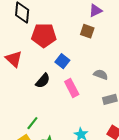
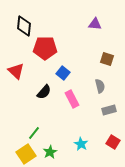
purple triangle: (95, 10) -> (95, 24), turned 32
brown square: (87, 31) -> (107, 59), moved
gray semicircle: (101, 75) -> (100, 86), turned 56

